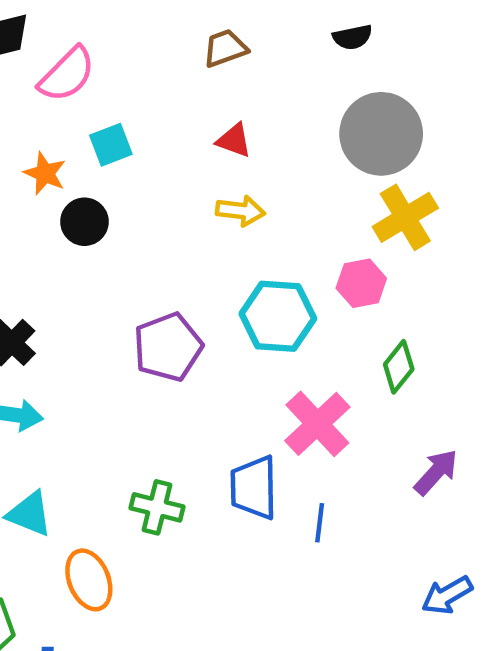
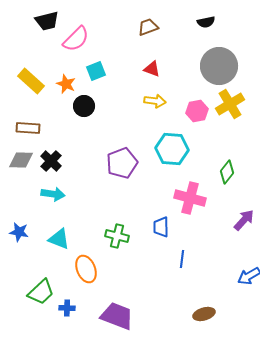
pink hexagon: (361, 283) -> (197, 111), moved
pink cross: (317, 424) -> (190, 198), turned -32
blue trapezoid: (254, 488) -> (161, 227), size x0.7
blue line: (320, 523) -> (182, 259), moved

